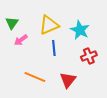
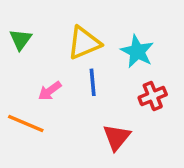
pink arrow: (21, 40) -> (50, 91), moved
orange line: (35, 77) -> (26, 123), moved

